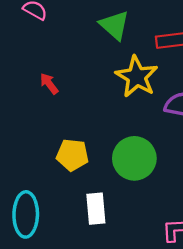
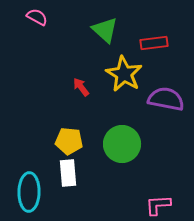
red arrow: (49, 84) -> (81, 87), moved
white rectangle: (96, 209) -> (68, 173), moved

